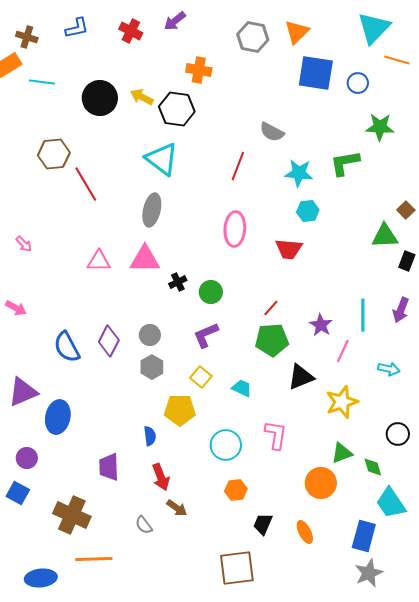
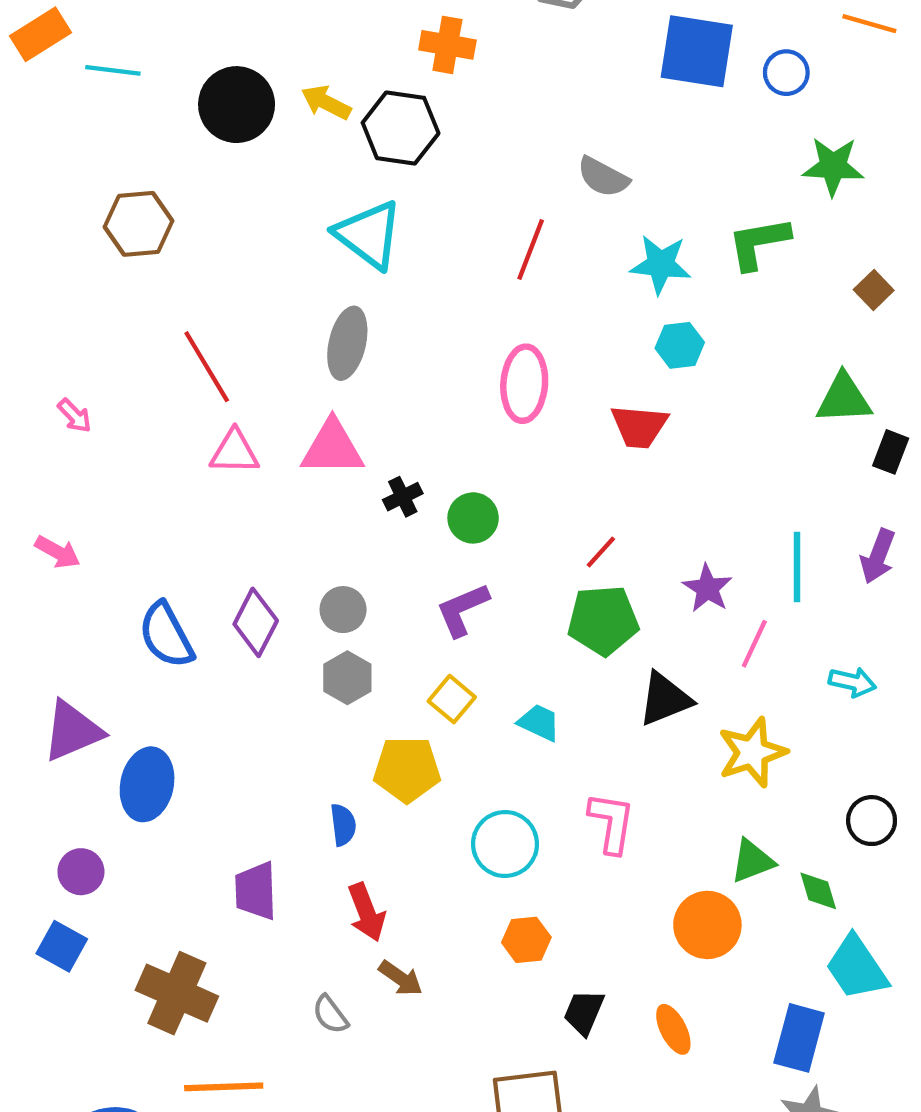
red line: (86, 184) -> (207, 367), moved
brown square: (406, 210) -> (874, 290), moved

